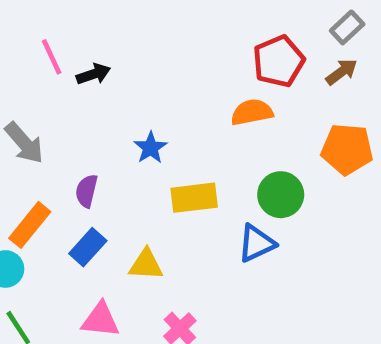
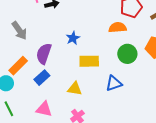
purple semicircle: (87, 191) -> (44, 54), size x1.5
green circle: (281, 195) -> (127, 54), moved
yellow triangle: (146, 265) -> (75, 89), moved

